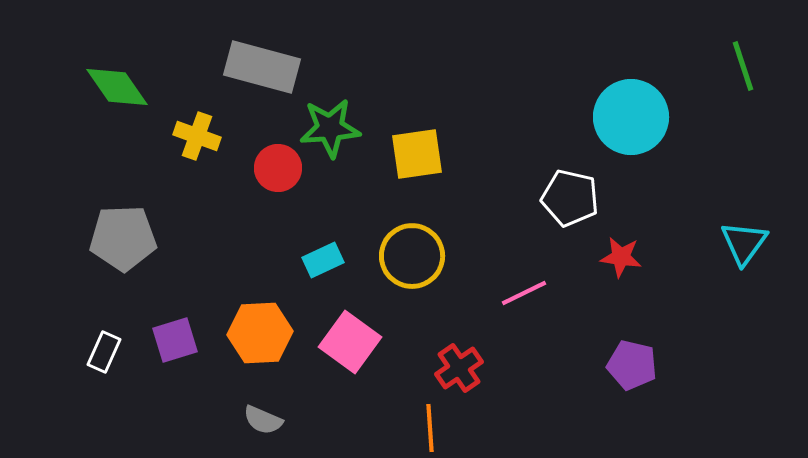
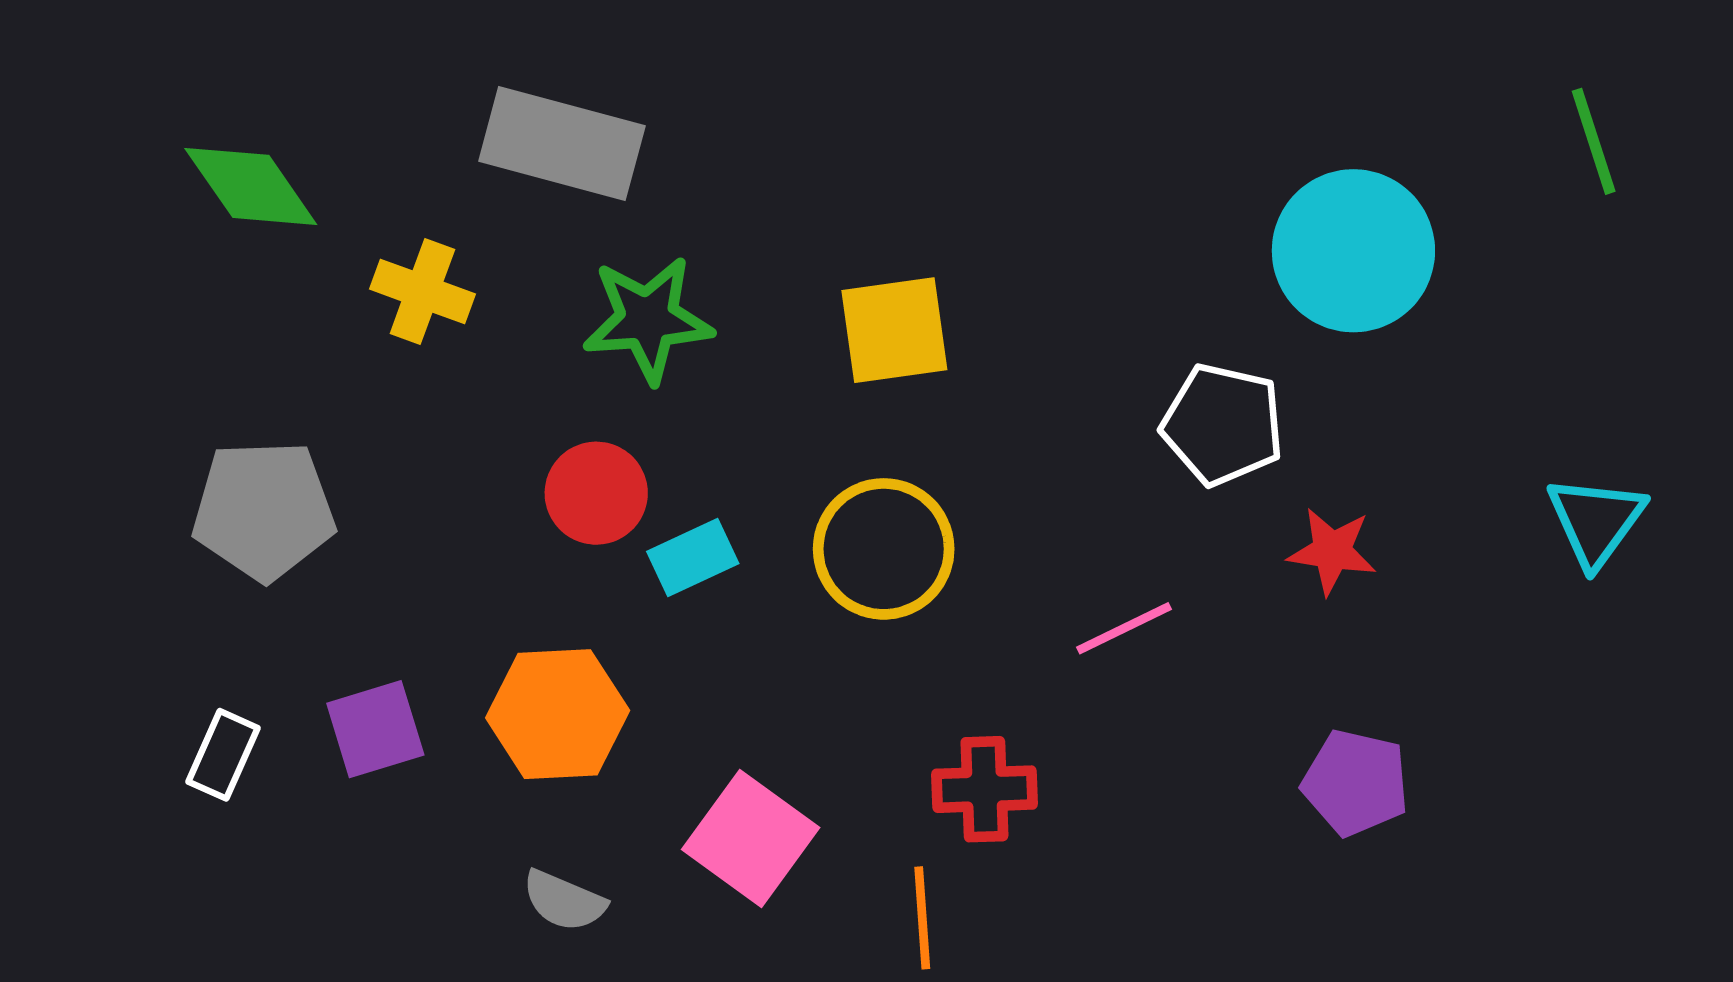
green star: (330, 128) -> (648, 319), moved
red circle: (278, 168) -> (596, 493), moved
pink square: (350, 342) -> (751, 839), moved
red cross: (459, 368) -> (984, 789), turned 33

